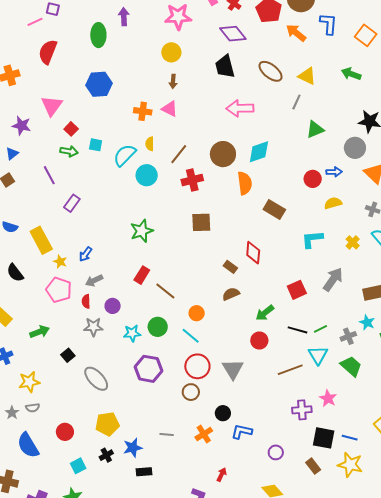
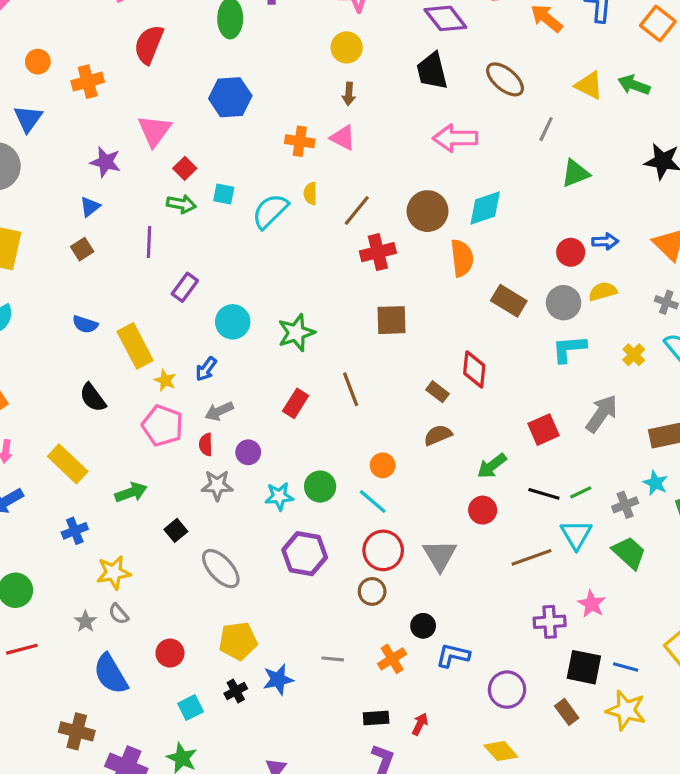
yellow triangle: (307, 76) -> (589, 85), moved
gray circle: (355, 148) -> (564, 303), moved
purple line: (49, 175) -> (149, 242), turned 30
cyan circle: (147, 175) -> (233, 322), moved
brown line: (165, 291) -> (351, 389), moved, turned 30
gray semicircle: (33, 408) -> (119, 614), turned 56
purple circle: (276, 452) -> (507, 690), size x1.5
black rectangle: (144, 472) -> (376, 718), moved

